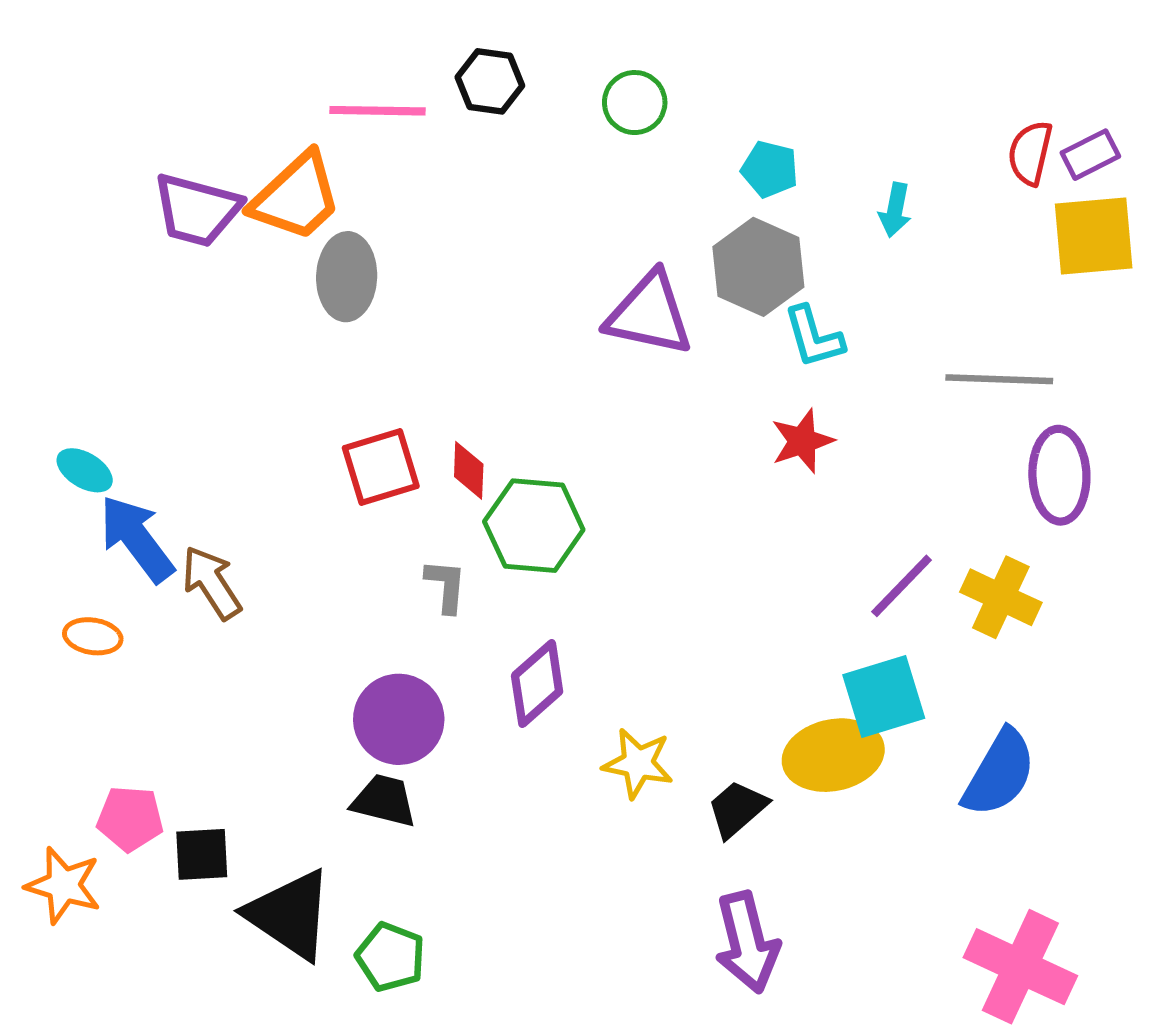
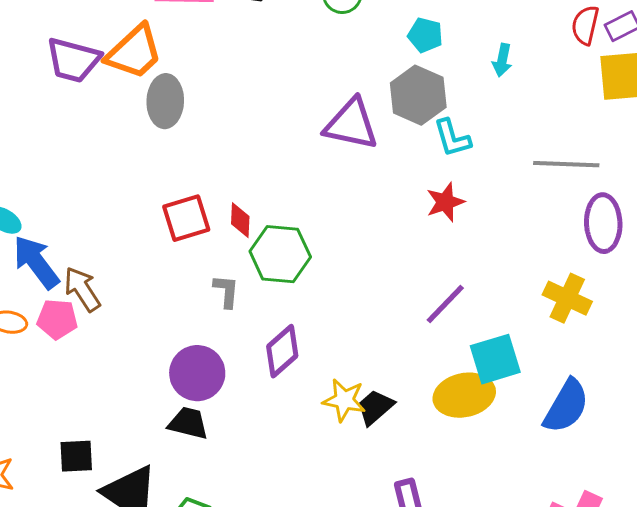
purple line: (902, 586) -> (445, 304), moved
black trapezoid: (737, 809) -> (375, 407), moved
pink pentagon: (130, 819) -> (57, 319), moved

